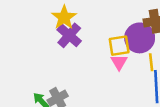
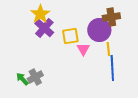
yellow square: (119, 46) -> (70, 36), moved

